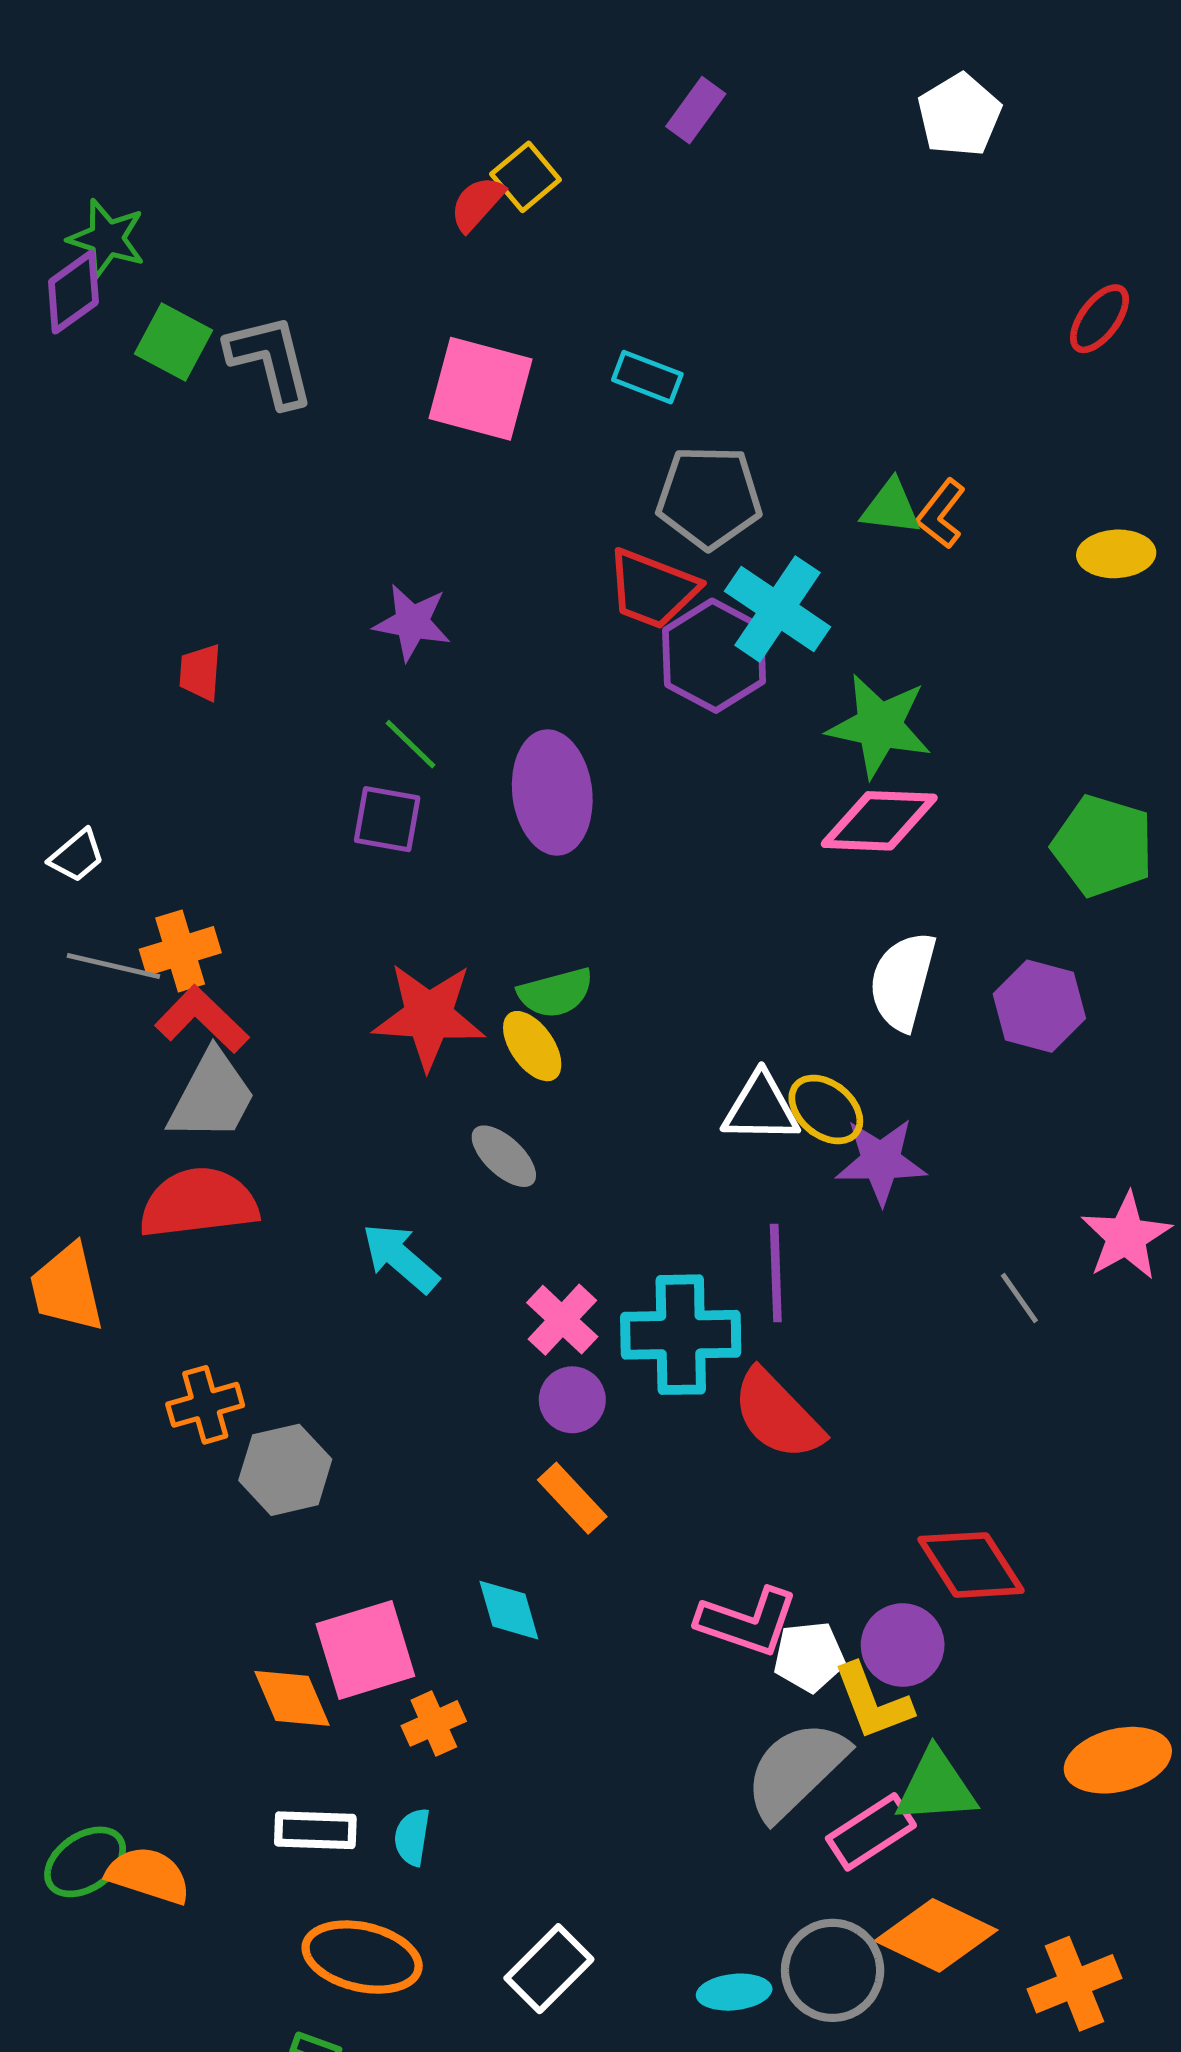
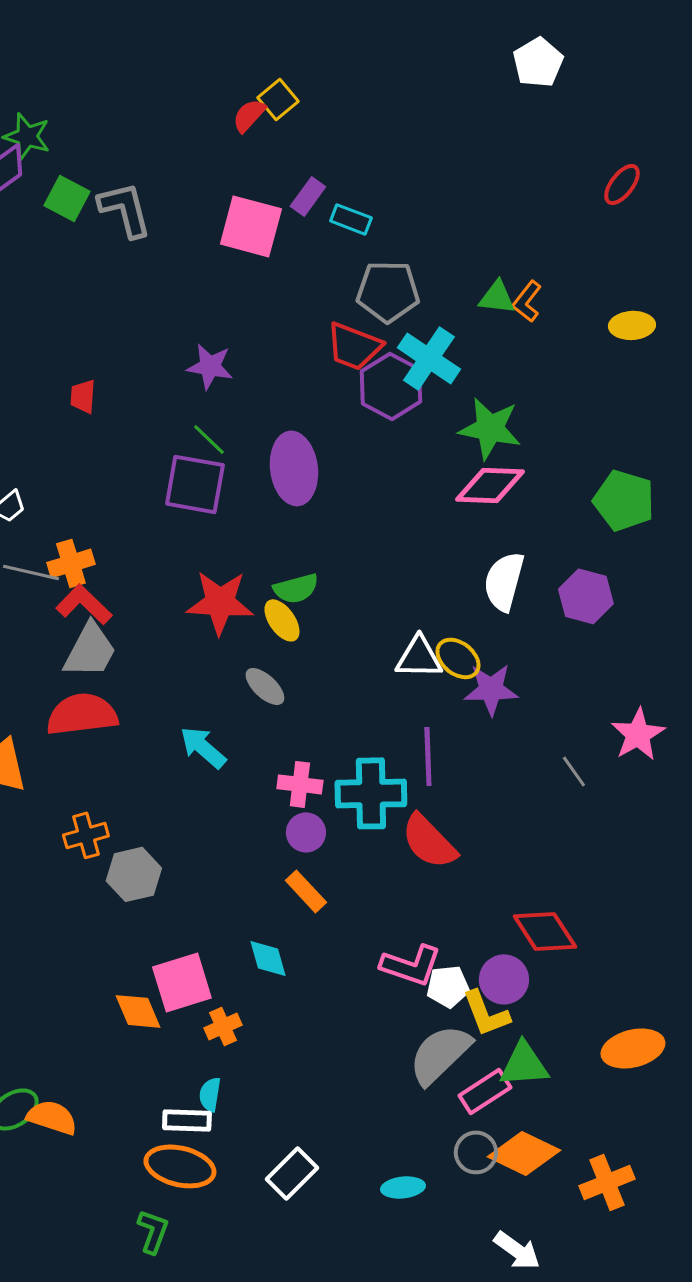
purple rectangle: (696, 110) -> (308, 196), moved
purple square: (387, 819) -> (195, 484), size x1.5
pink cross: (562, 1320) -> (300, 784), turned -36
white rectangle: (315, 1830) -> (187, 1120), moved
gray circle: (833, 1970) -> (476, 1152), moved, size x0.7

